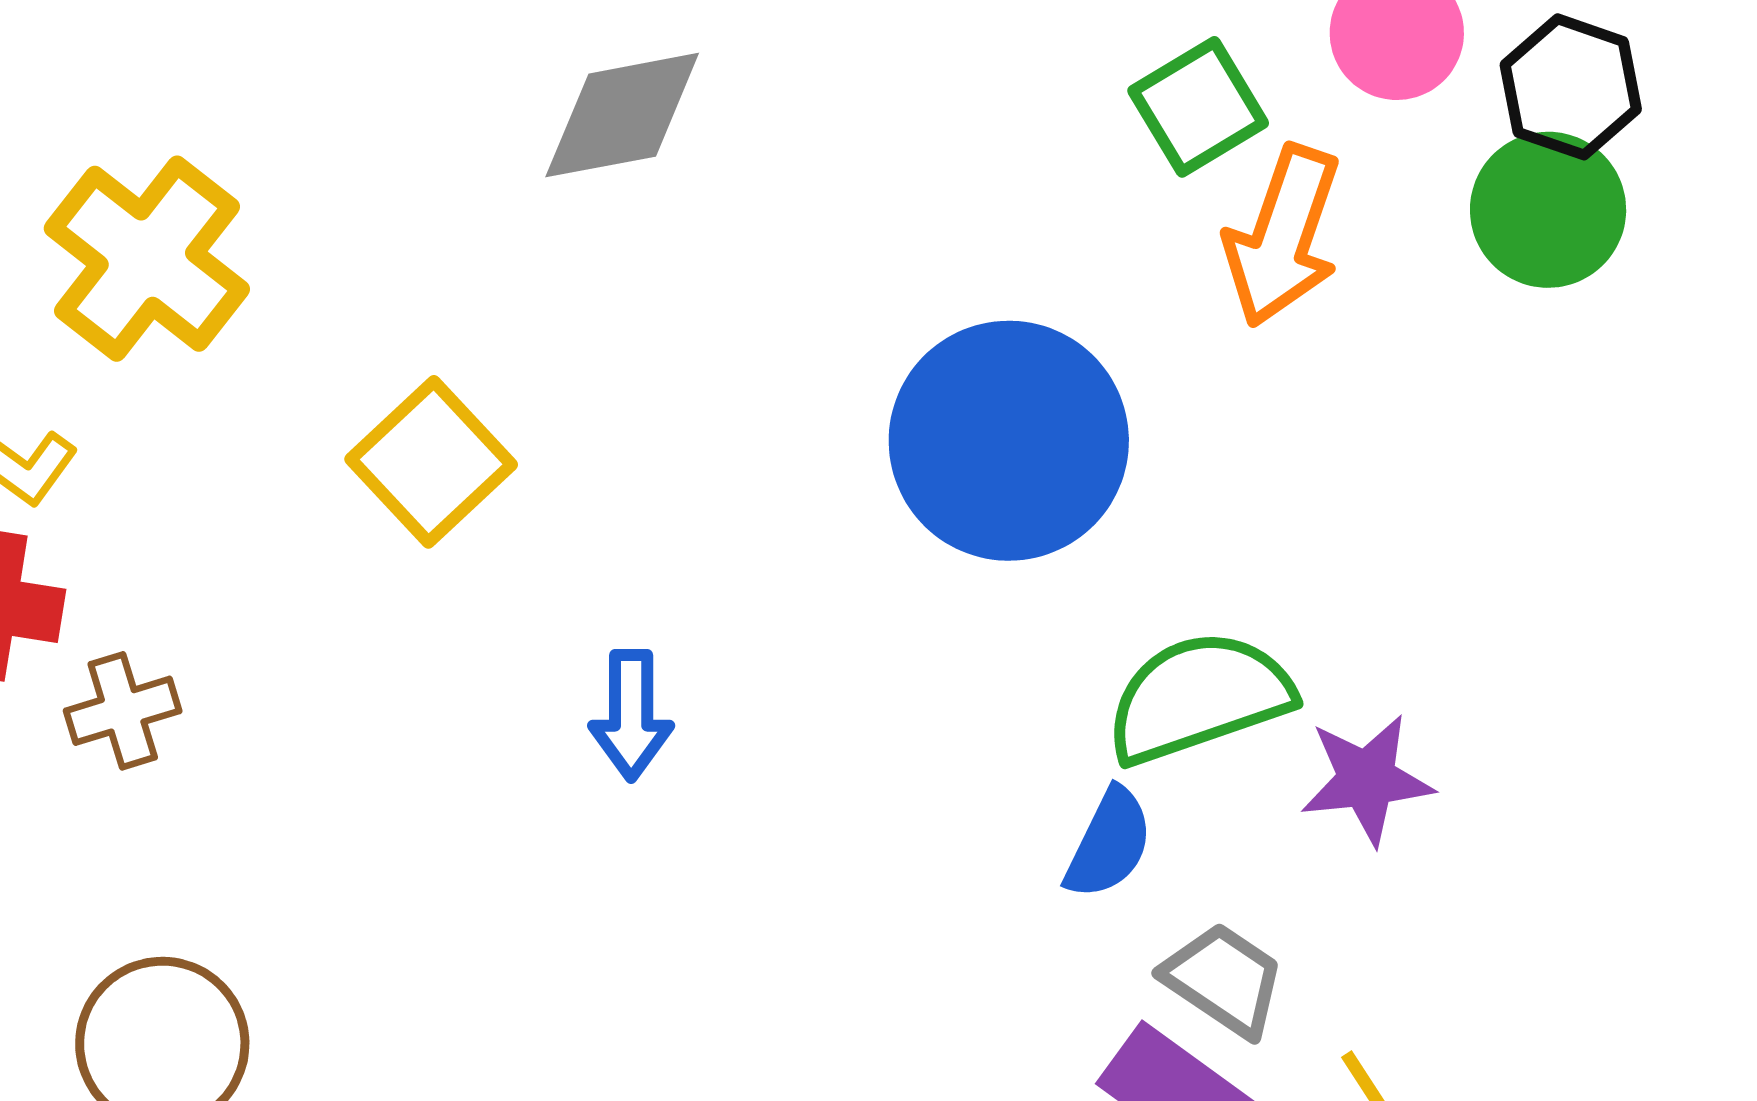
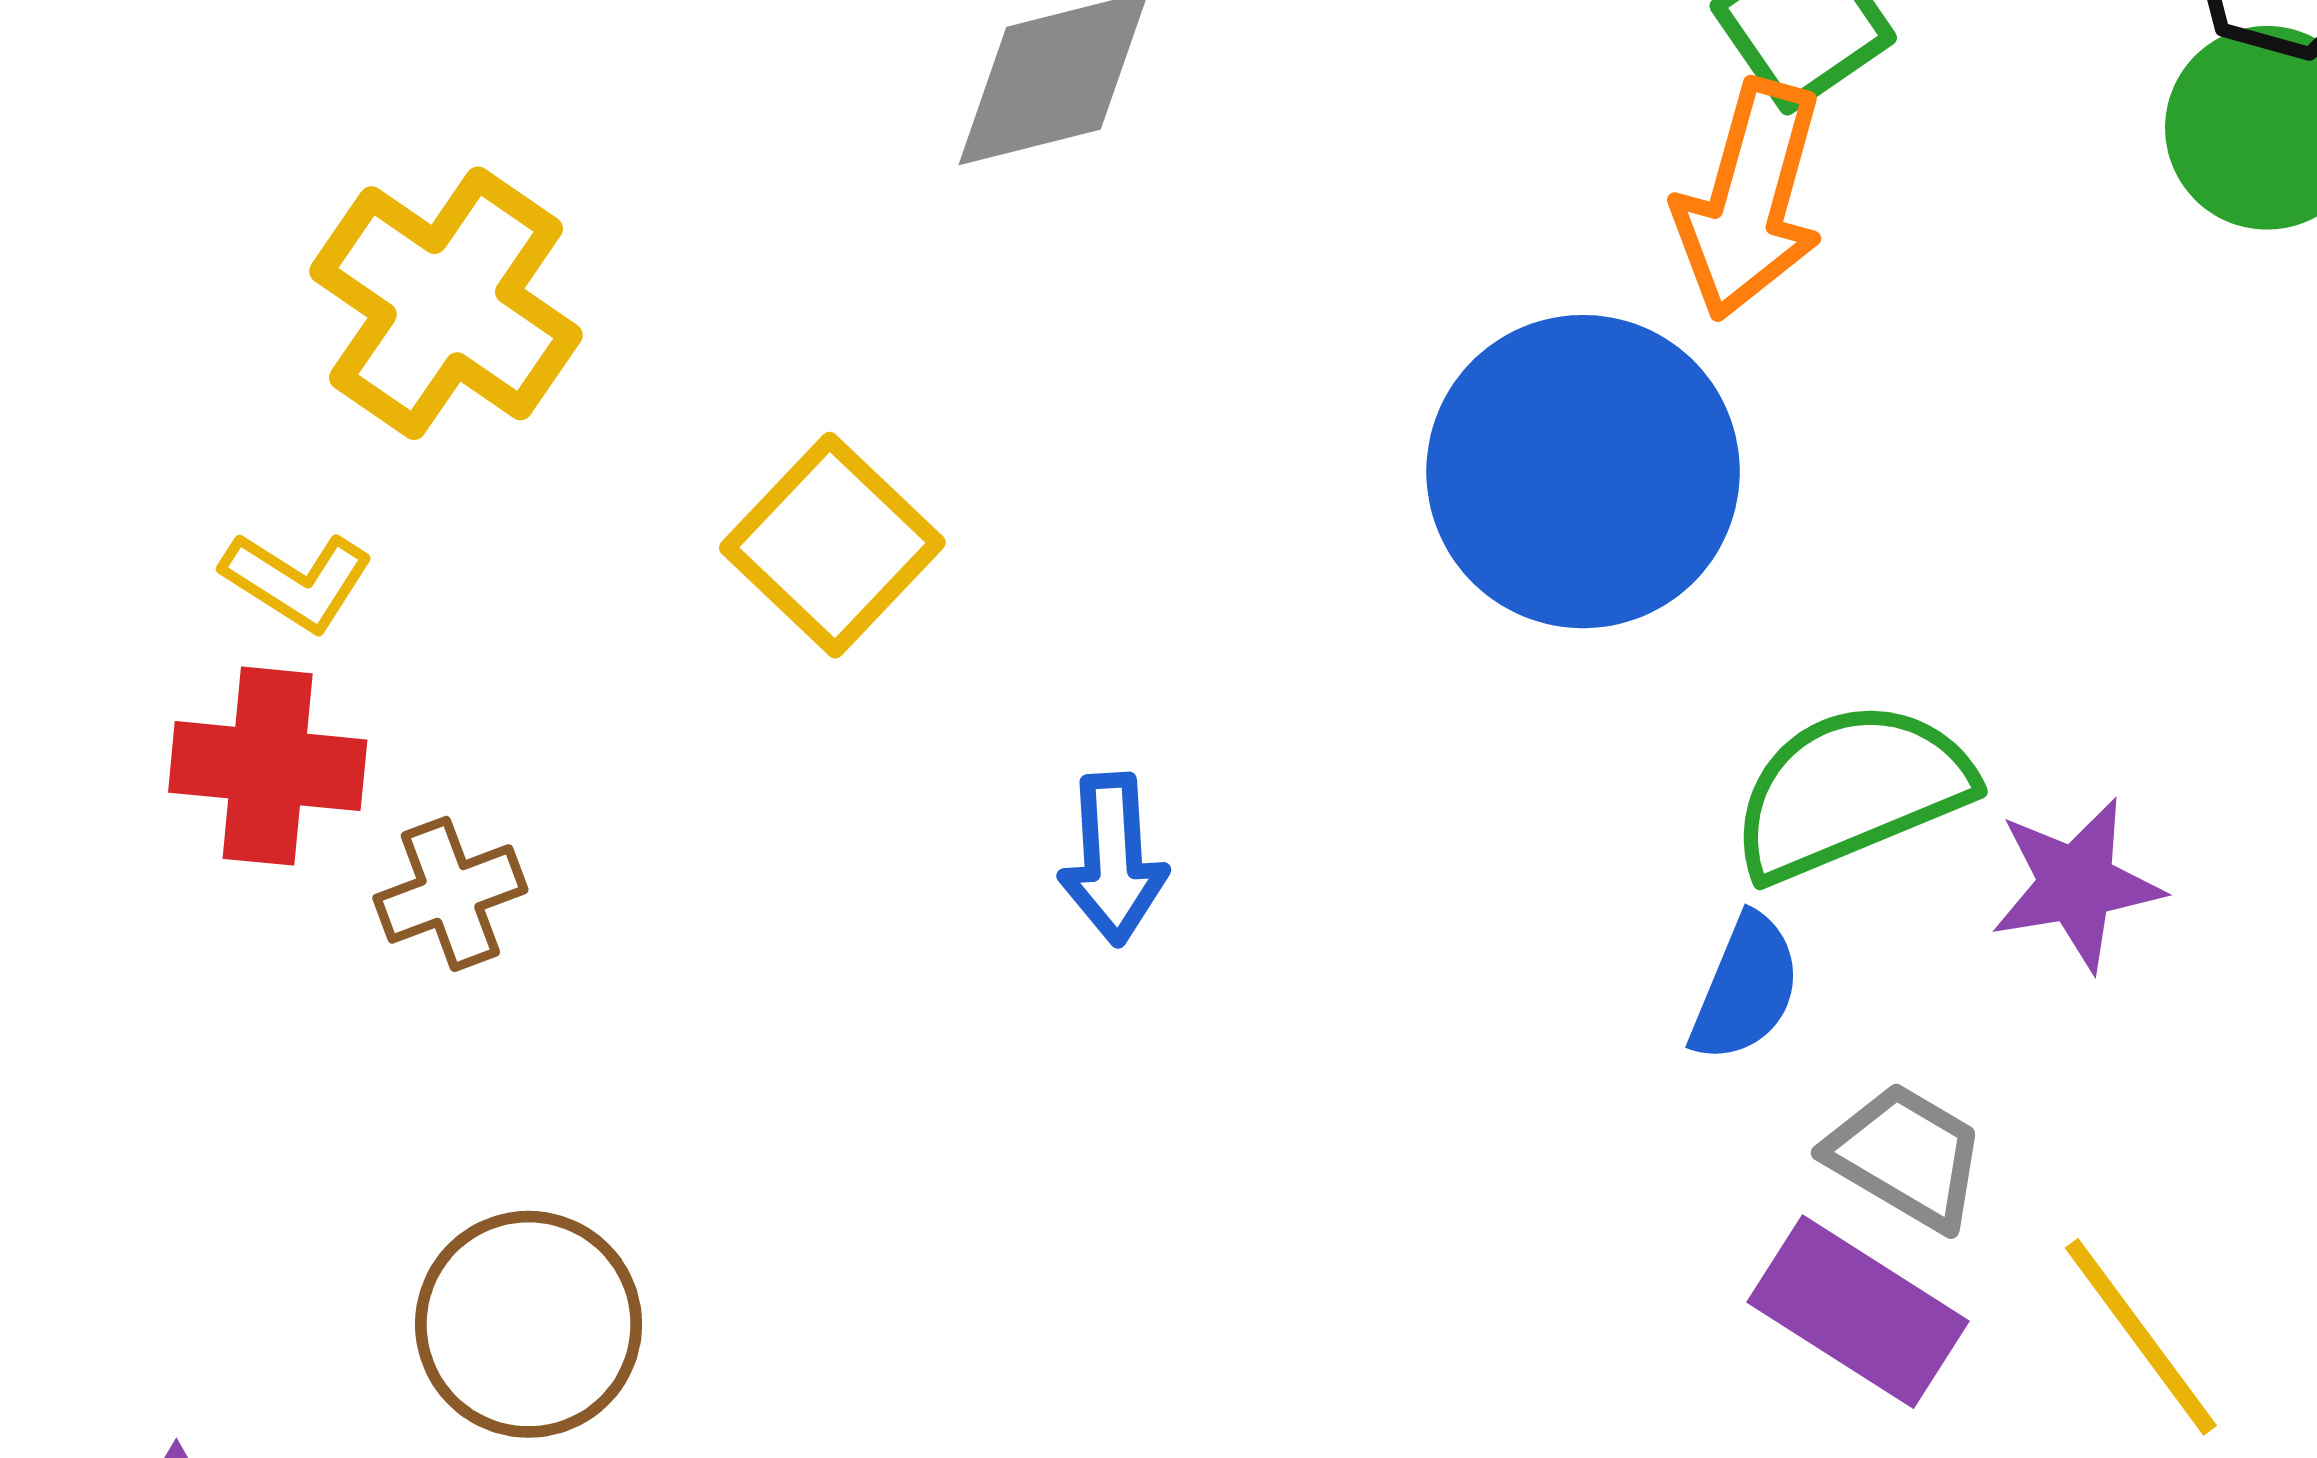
orange arrow: (1283, 236) -> (1750, 200), moved

